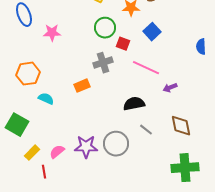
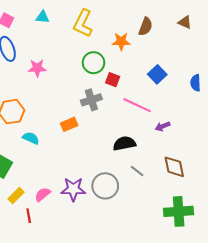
blue square: (152, 32) -> (157, 74), moved

